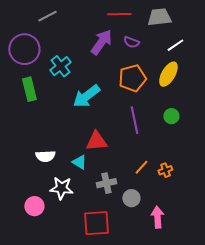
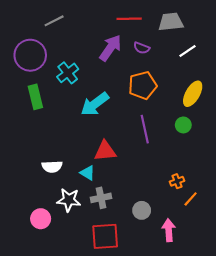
yellow ellipse: (168, 74) -> (193, 94), moved
orange line: (141, 167) -> (191, 199), moved
gray cross: (106, 183) -> (101, 198), moved

